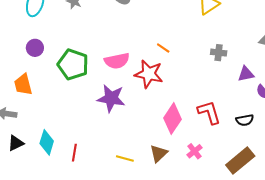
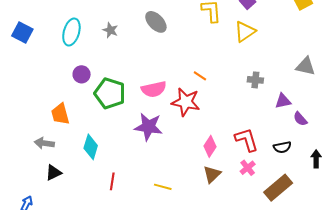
purple circle: (35, 48) -> (82, 74), moved
pink diamond: (172, 119) -> (210, 146), size x0.7
cyan diamond: (47, 142) -> (91, 147), moved
pink cross: (195, 151) -> (248, 168), moved
brown triangle: (159, 153) -> (212, 174), moved

